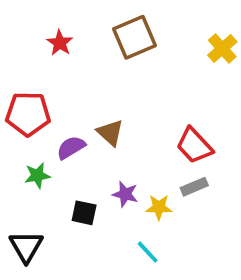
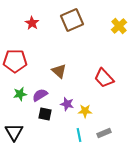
purple semicircle: (71, 147) -> (40, 95), moved
gray rectangle: (194, 187) -> (104, 133), moved
cyan line: (148, 252) -> (79, 135), turned 32

